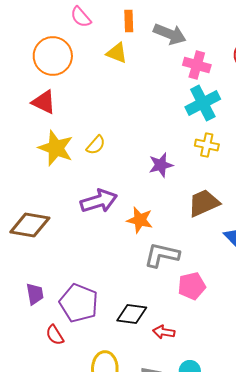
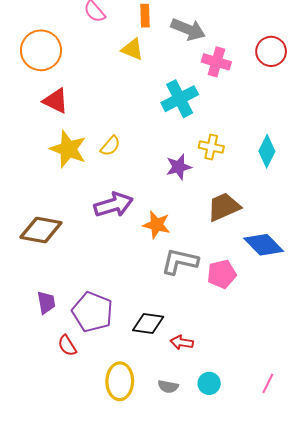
orange circle: (53, 56) -> (41, 50), moved
cyan cross: (203, 103) -> (180, 99), moved
yellow cross: (207, 145) -> (211, 147), moved
pink pentagon: (192, 286) -> (222, 274), moved

